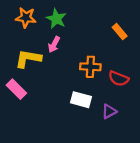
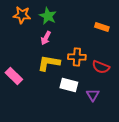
orange rectangle: (120, 32) -> (102, 27), turned -32
yellow L-shape: (28, 59) -> (49, 63), moved
purple triangle: (109, 111) -> (93, 95), turned -32

